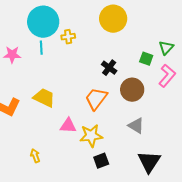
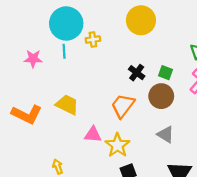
green square: (146, 59) -> (166, 73), moved
yellow star: (91, 136) -> (117, 145), turned -30

